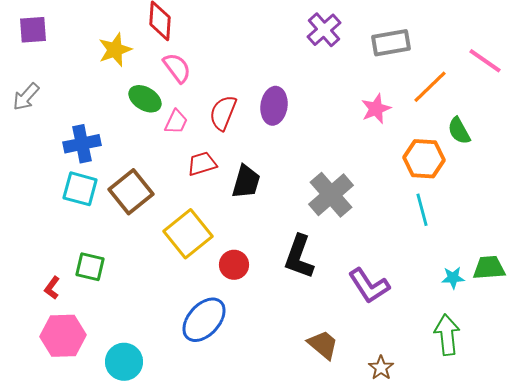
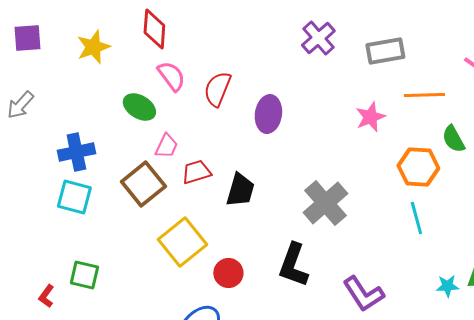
yellow star: (115, 50) -> (93, 47), moved
orange line: (430, 87) -> (424, 95), turned 42
red semicircle: (223, 113) -> (217, 89), moved
pink trapezoid: (176, 122) -> (166, 146), moved
brown square: (131, 192) -> (143, 184), moved

